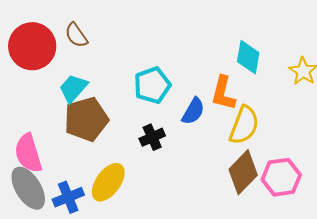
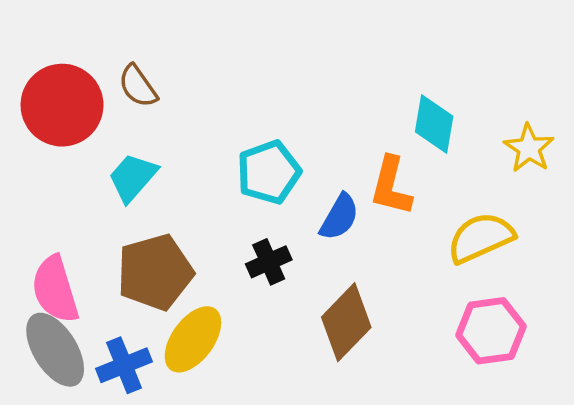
brown pentagon: (86, 119) -> (155, 272), moved
yellow semicircle: (244, 125) -> (481, 238), moved, turned -135
brown diamond: (243, 172) -> (346, 322), moved

